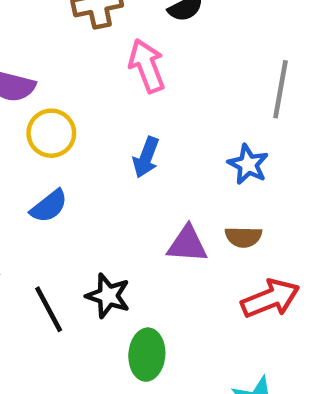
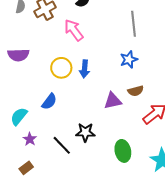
yellow circle: (51, 133) -> (61, 68), moved
blue star: (248, 164) -> (129, 60), turned -30
green ellipse: (147, 355) -> (123, 151), moved

